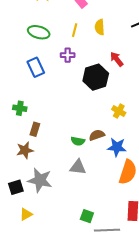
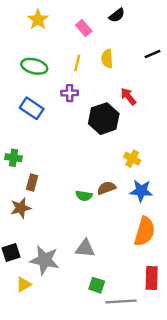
blue rectangle: (36, 67) -> (32, 108), turned -30
blue star: (117, 147) -> (141, 191), moved
gray triangle: (78, 167) -> (85, 248), moved
gray star: (40, 180) -> (45, 260), moved

